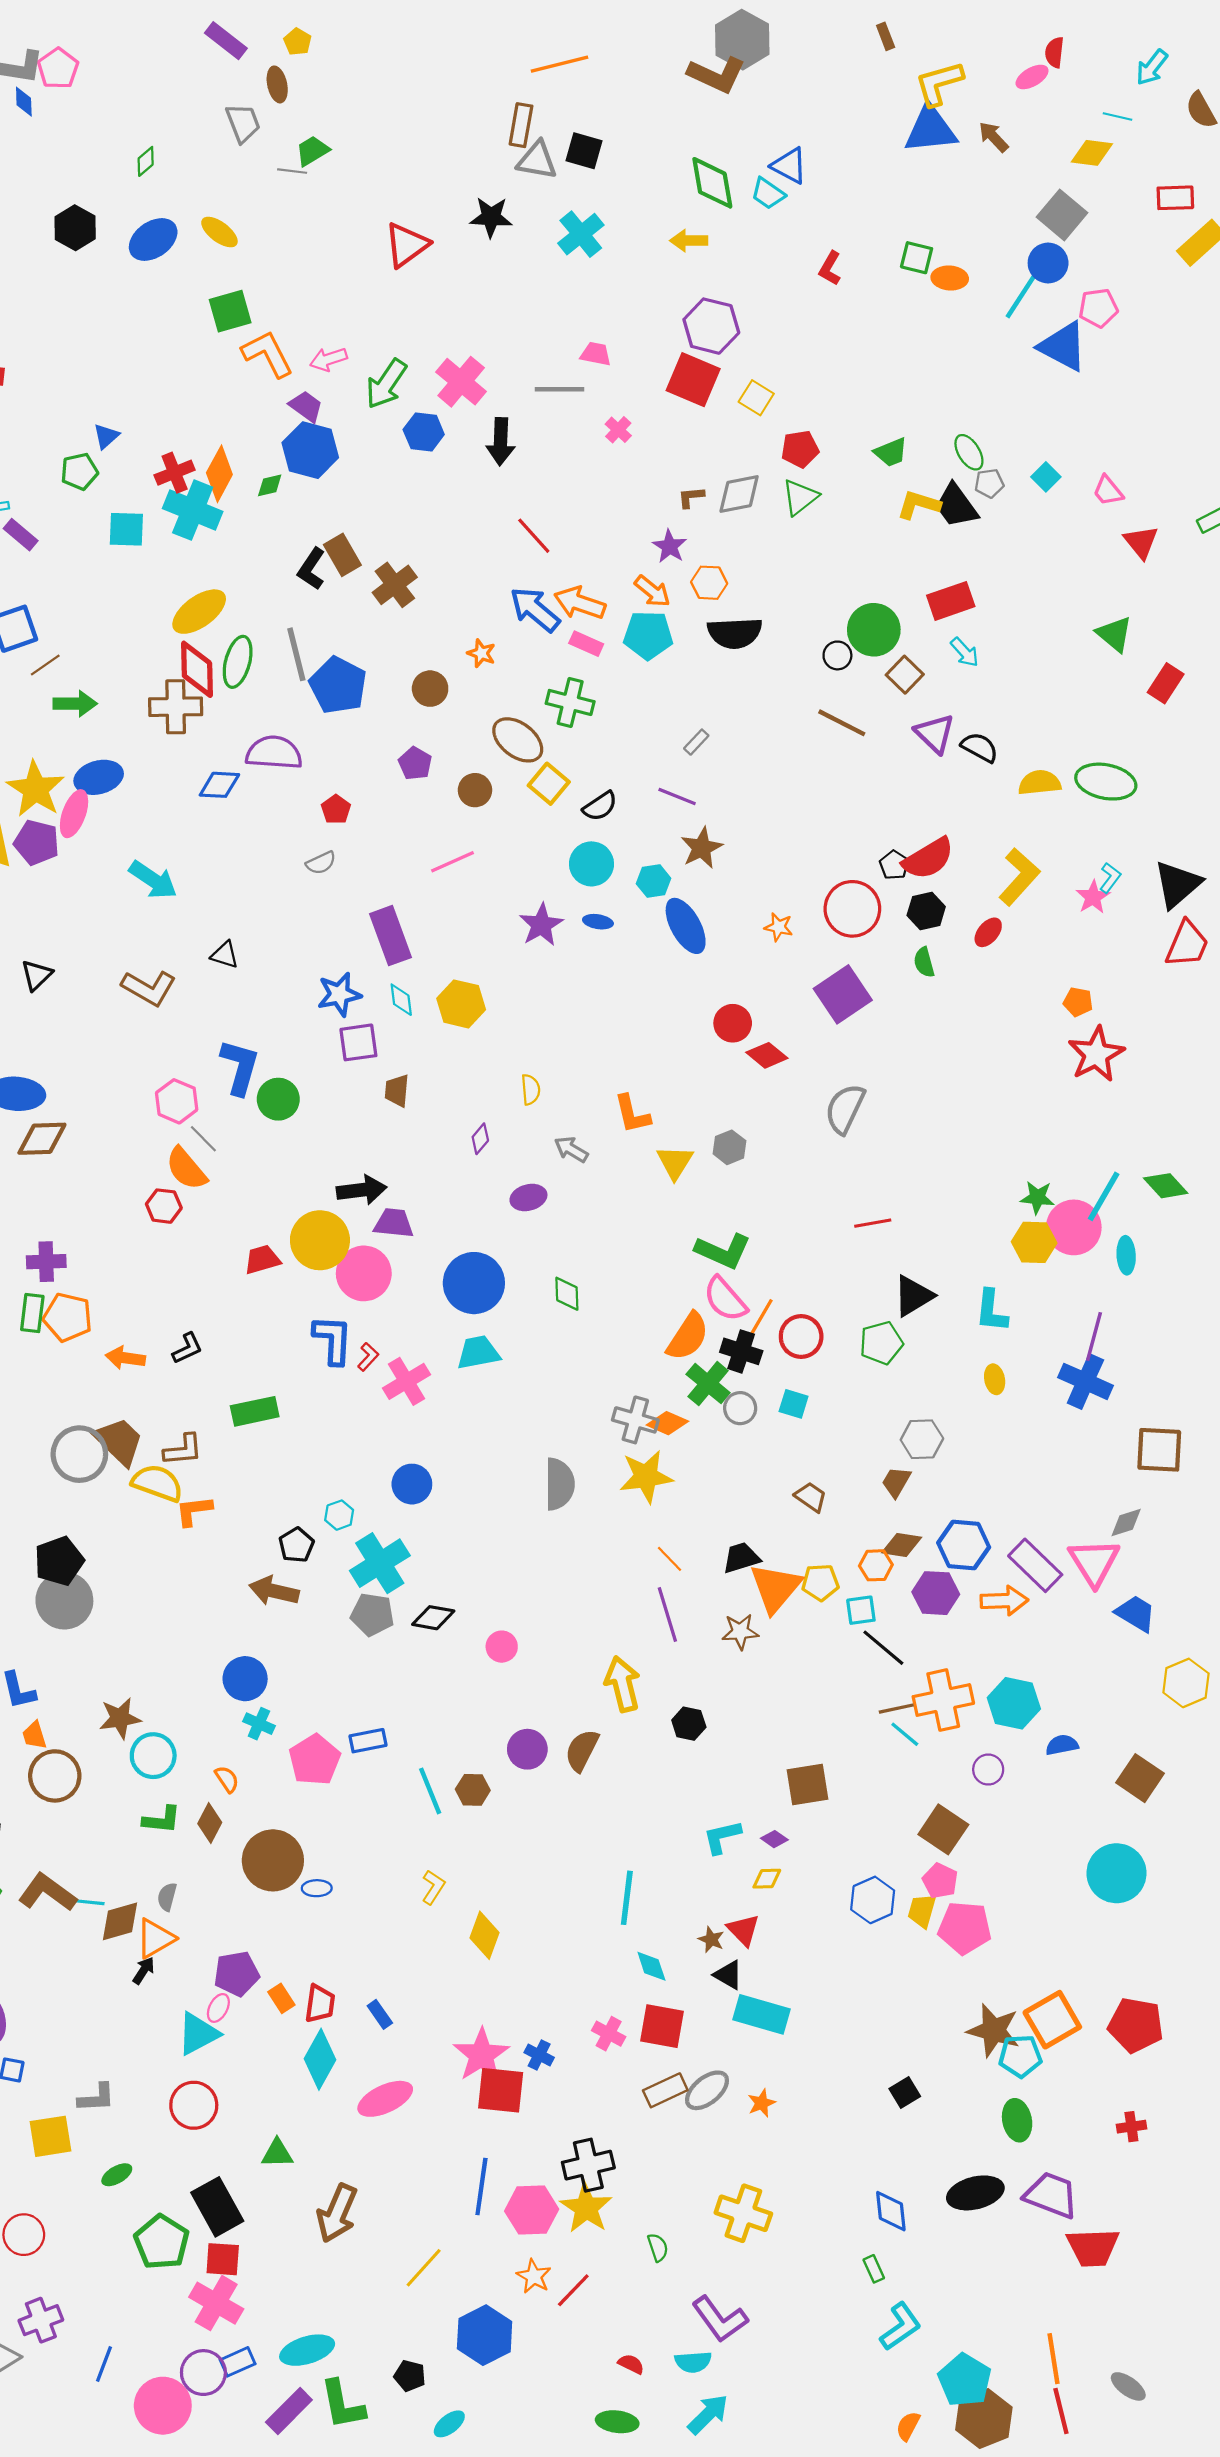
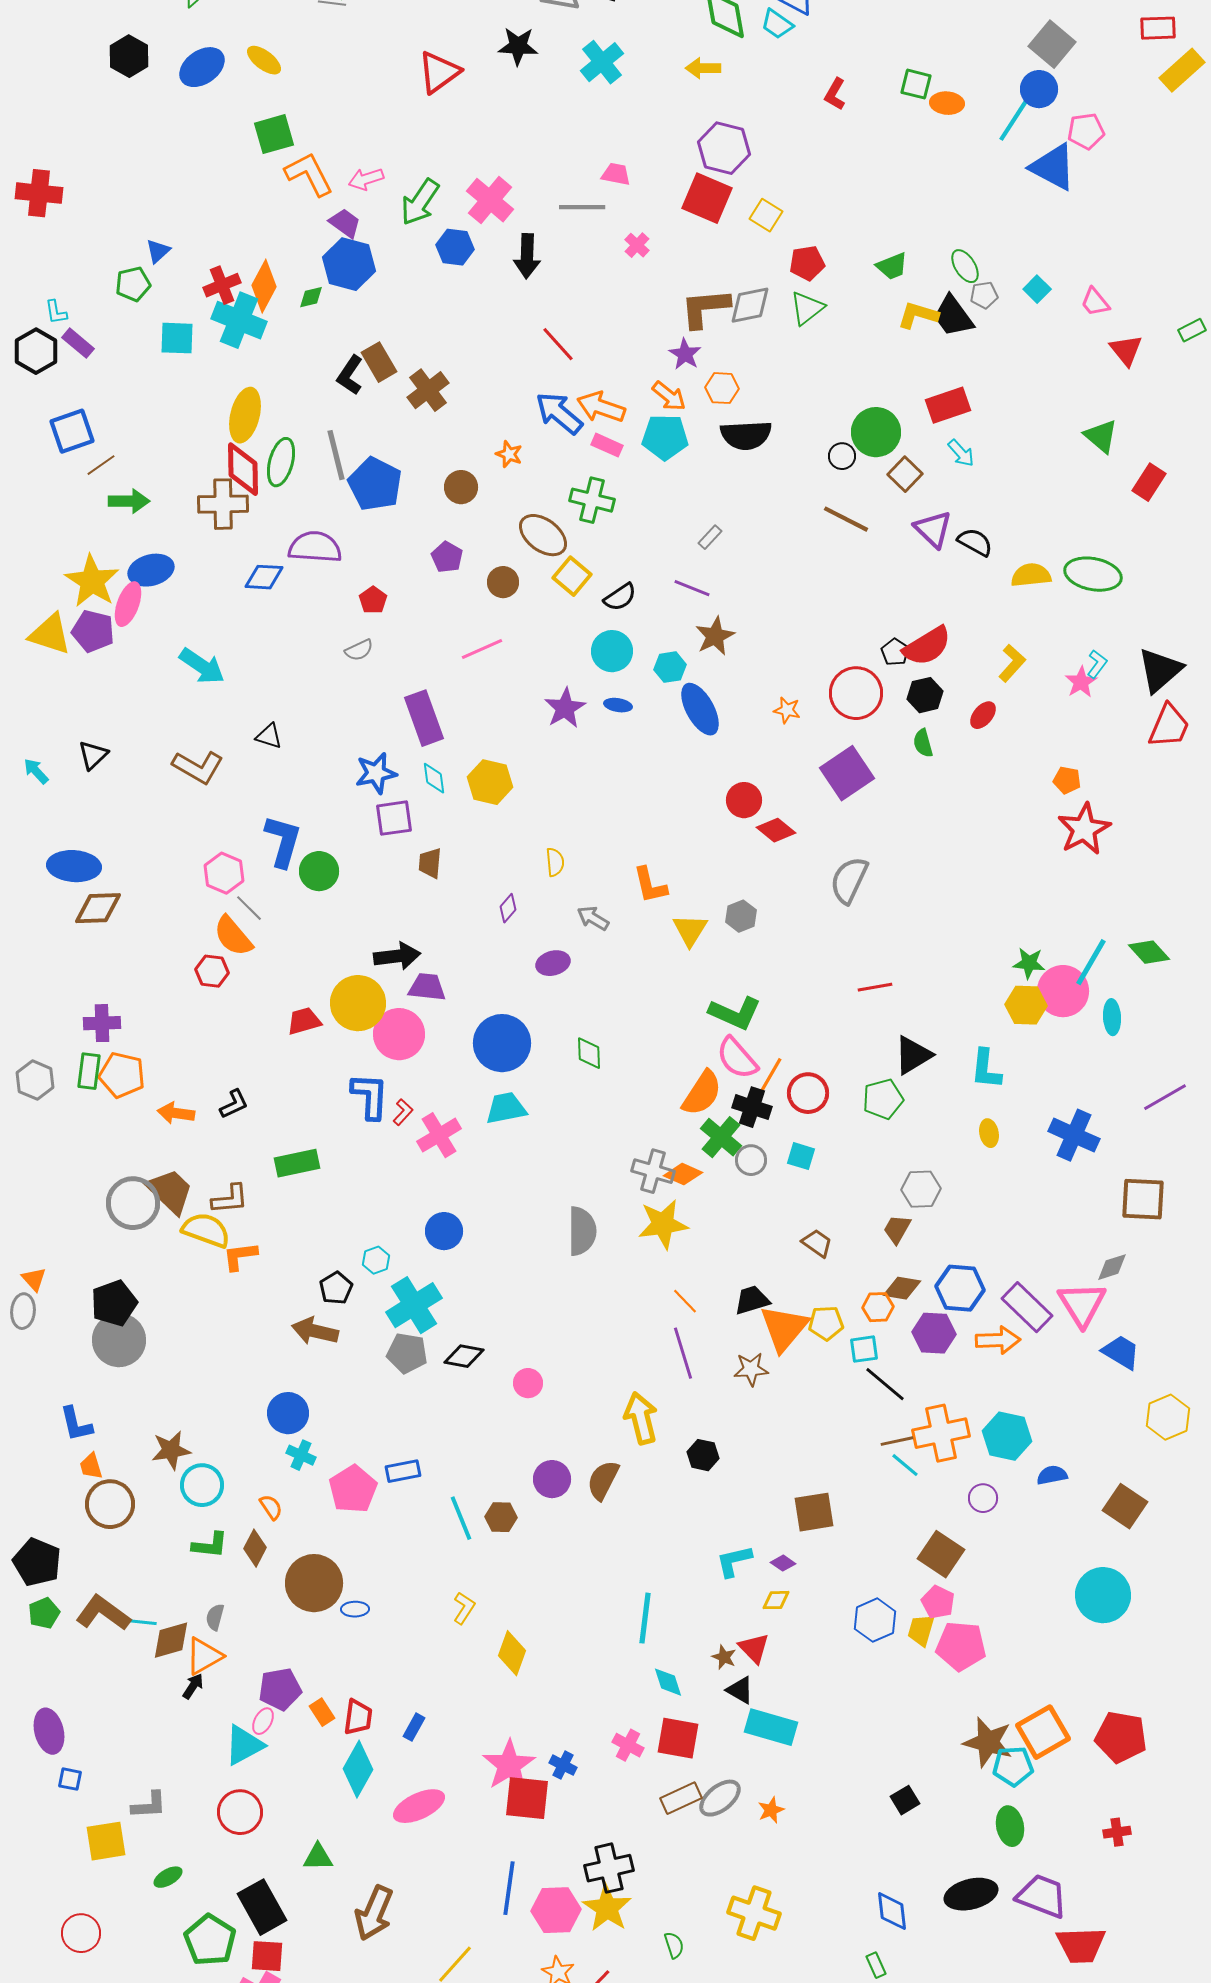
brown L-shape: (691, 497) -> (705, 308), size x2.0
yellow ellipse: (199, 612) -> (245, 415), turned -40
yellow L-shape: (1019, 877) -> (1012, 663), size x0.7
purple line: (1094, 1336) -> (1165, 1097), moved, turned 45
blue rectangle: (380, 2014) -> (414, 1727), turned 64

